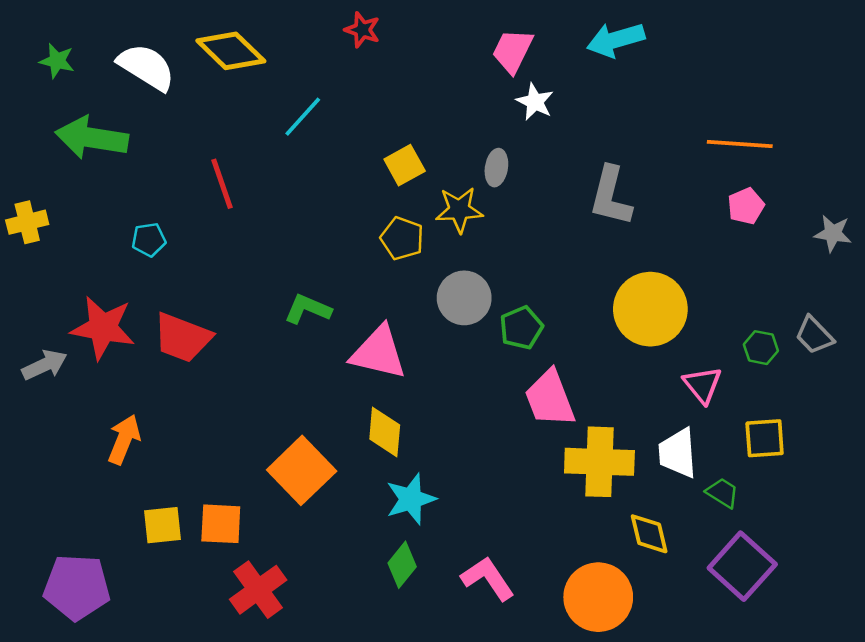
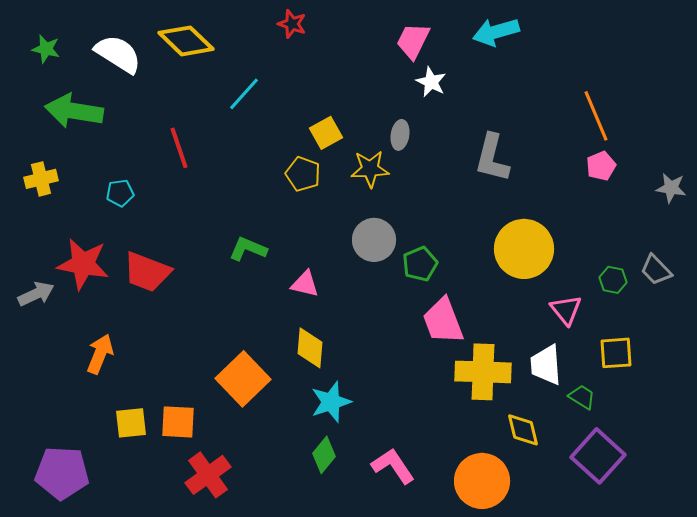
orange line: (740, 144) -> (596, 116), turned 63
yellow cross: (27, 222) -> (41, 179), moved
yellow pentagon: (402, 238) -> (303, 174), moved
pink triangle: (378, 353) -> (305, 284), size x0.6

